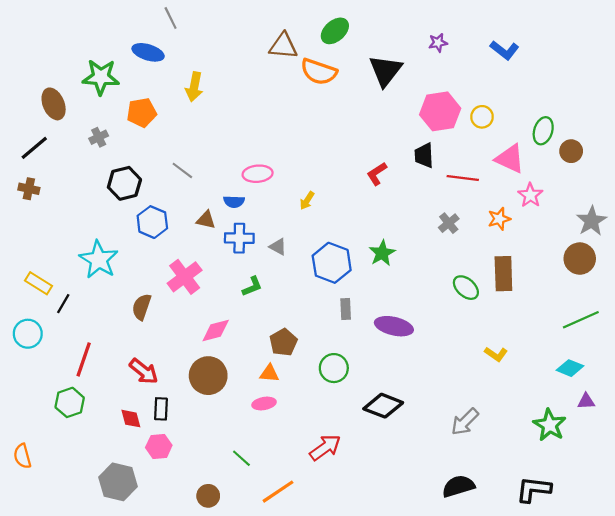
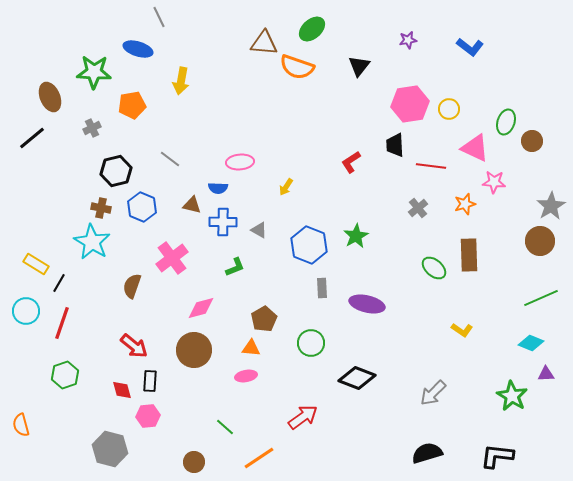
black triangle: (385, 71) -> (359, 66), size x0.7
brown cross: (29, 189) -> (101, 208), moved
pink star: (530, 195) -> (494, 182), turned -30
red line: (84, 359) -> (62, 323), moved

